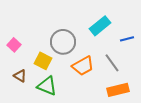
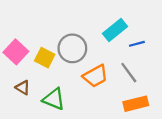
blue line: (127, 39) -> (137, 44), moved
pink square: (14, 45) -> (16, 52), size x1.5
yellow square: (43, 61) -> (45, 58), moved

